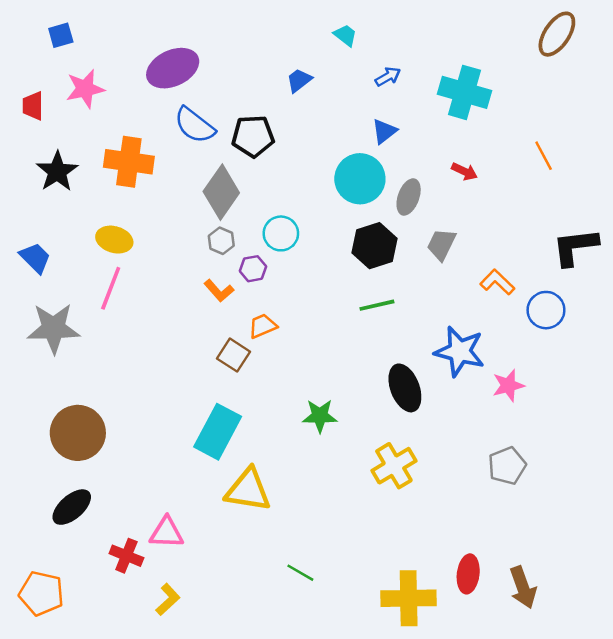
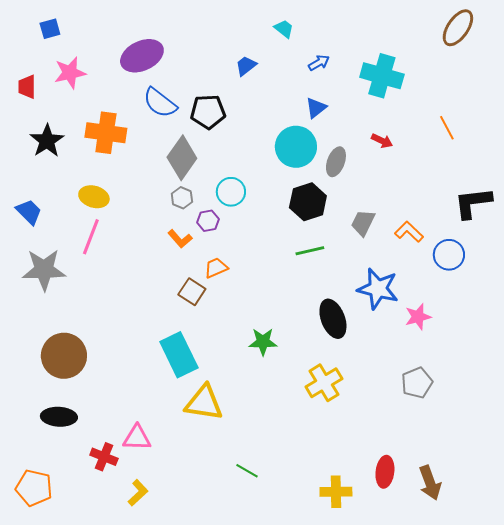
gray trapezoid: (441, 244) -> (363, 223), moved
cyan rectangle: (218, 432) -> (179, 355), turned -54
black ellipse: (72, 507) -> (59, 417), turned 44
yellow cross: (409, 598) -> (336, 492), size x0.7

